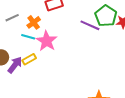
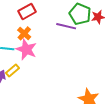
orange cross: (34, 22) -> (24, 33), moved

